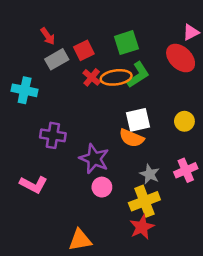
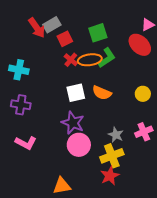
red arrow: (48, 36) -> (37, 28), size x1.5
gray rectangle: (57, 59) -> (52, 25), moved
white square: (138, 120) -> (76, 93), moved
purple cross: (53, 135) -> (21, 105), moved
orange semicircle: (132, 138) -> (102, 93), moved
pink circle: (102, 187) -> (79, 145), size x1.5

